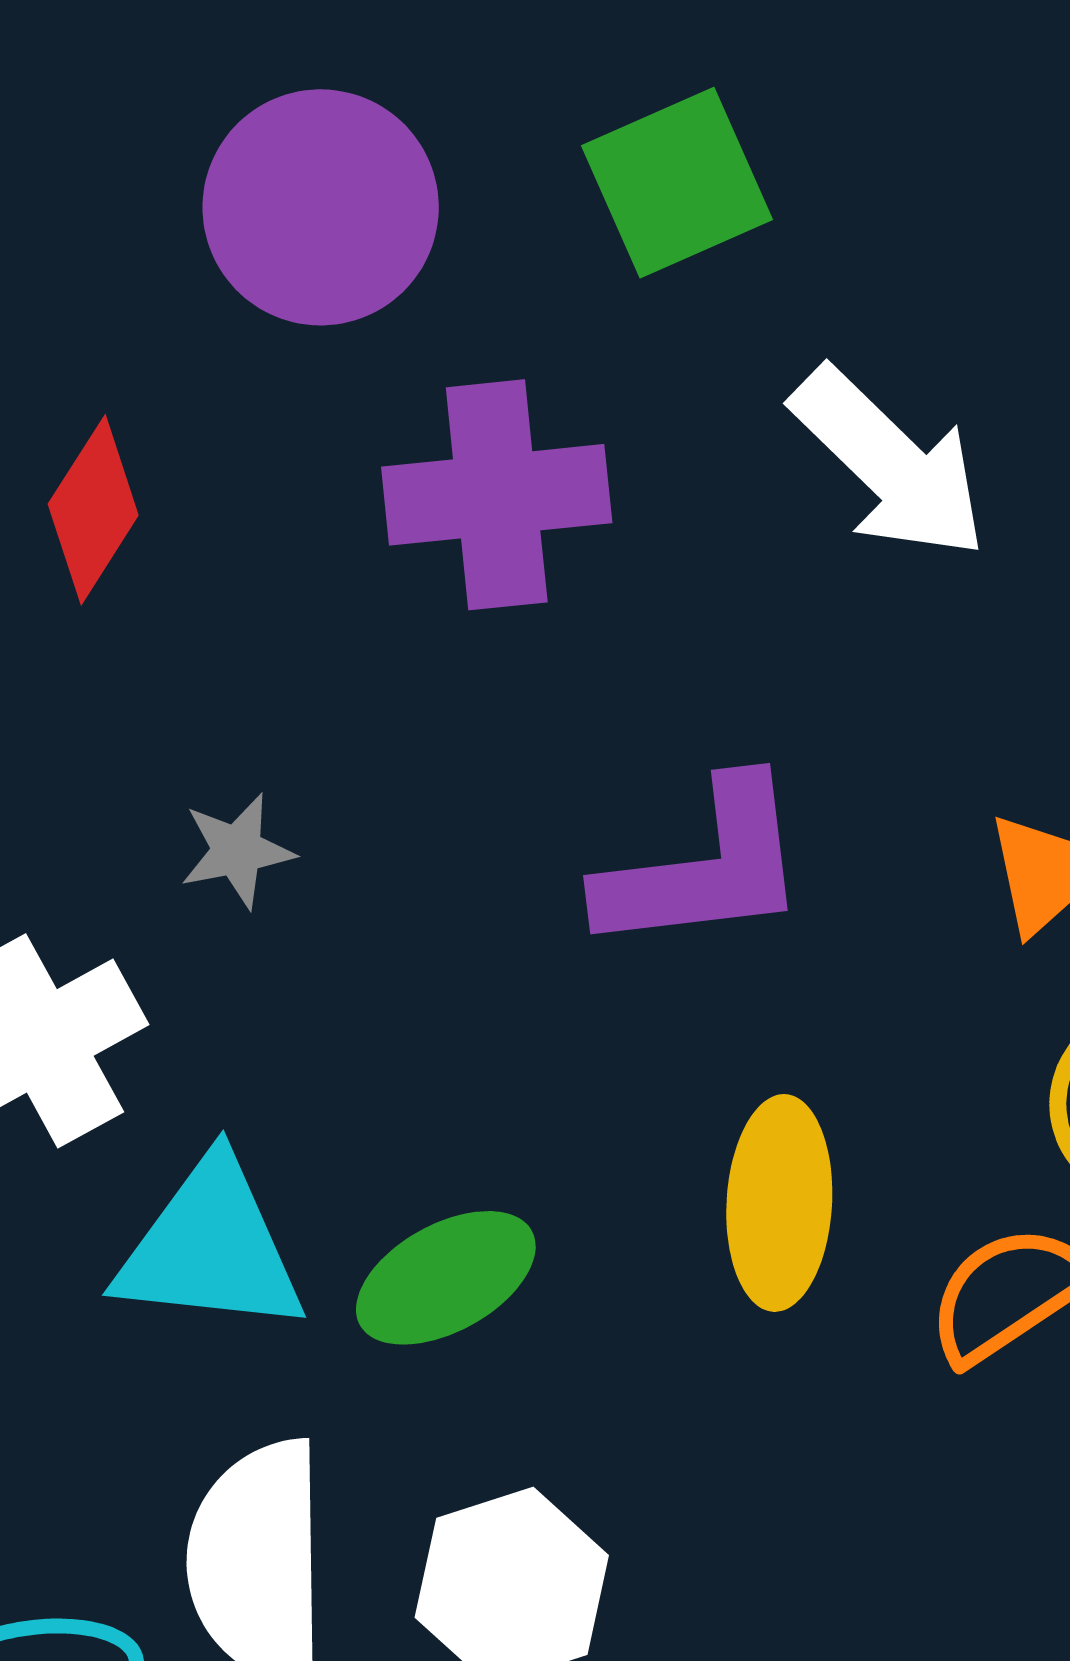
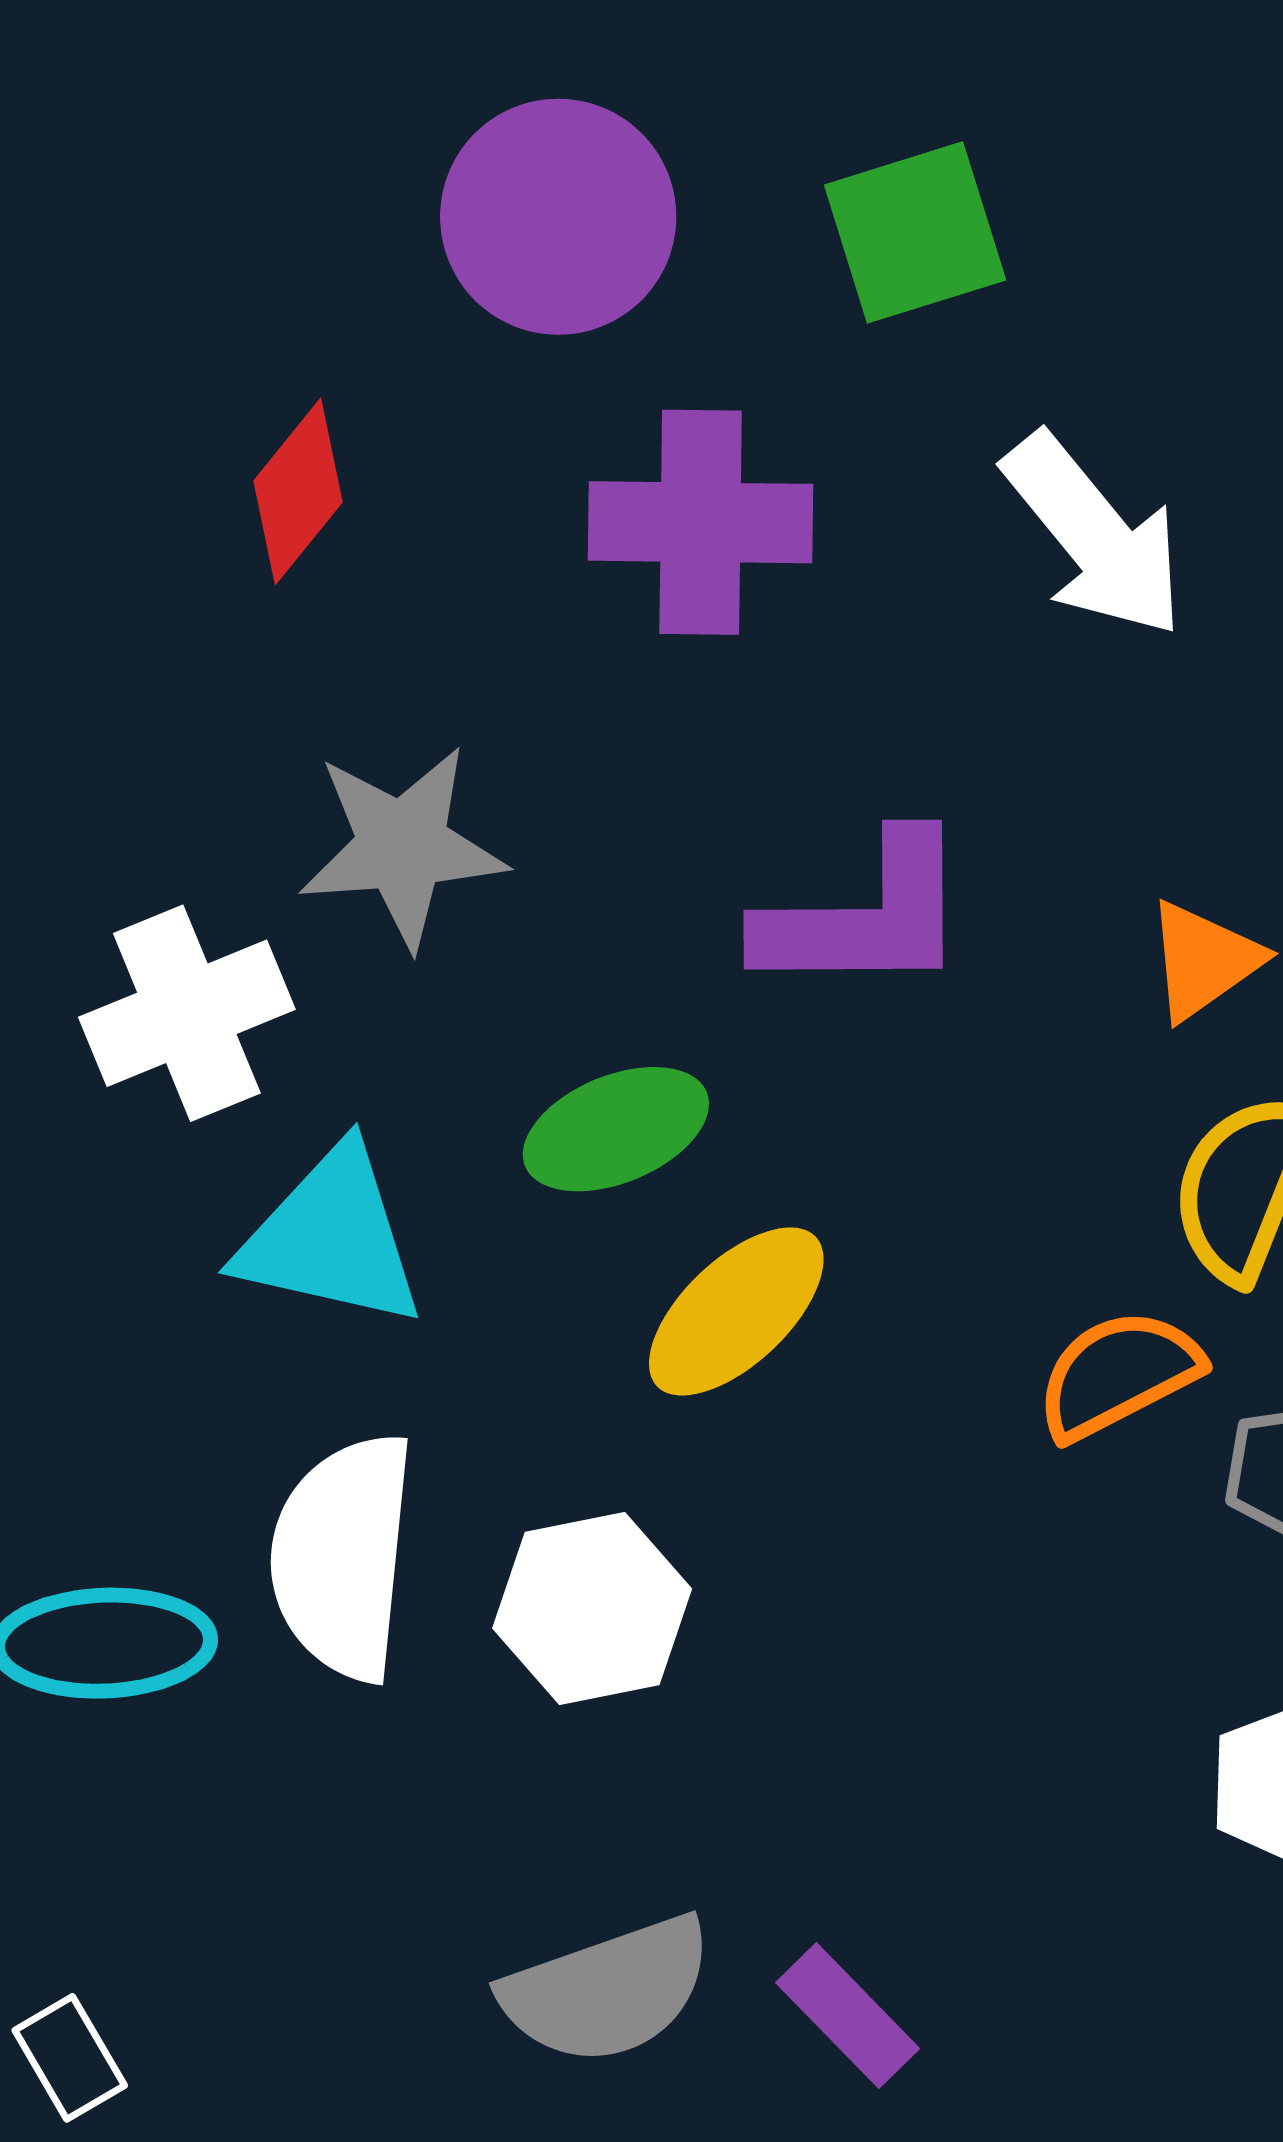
gray star: (237, 851) -> (402, 847), size x1.8
yellow ellipse: (779, 1203) -> (736, 1311), moved, turned 37
green ellipse: (446, 1278) -> (616, 1129), moved

